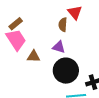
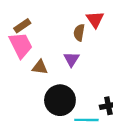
purple triangle: (59, 47) -> (71, 59), turned 40
black circle: (66, 71) -> (60, 100), moved

